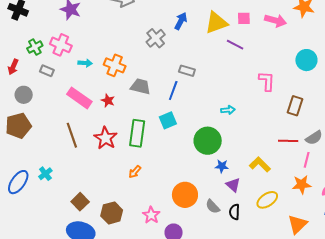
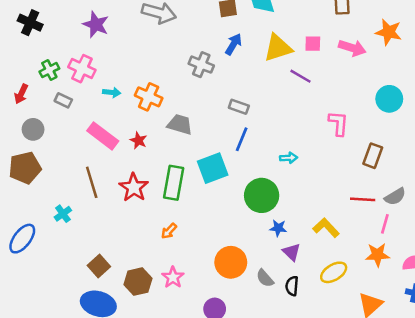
gray cross: (156, 38) -> (201, 65), turned -30
blue line: (173, 91) -> (242, 139), moved
cyan square: (168, 120) -> (213, 168), size x1.4
cyan cross: (45, 174) -> (63, 214), moved
pink star: (151, 215) -> (173, 277), moved

